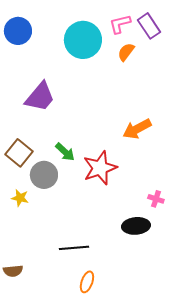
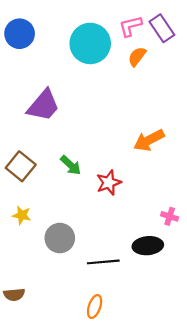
red star: (100, 168) -> (109, 183), size x0.7
gray circle: (44, 175) -> (60, 238), moved
black line: (74, 248) -> (103, 262), moved

